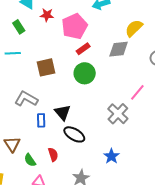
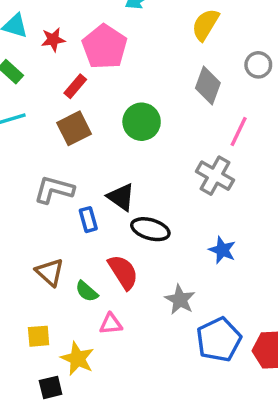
red rectangle: (83, 49) -> (75, 86), moved
gray diamond: (119, 49) -> (208, 86), moved, turned -50
red semicircle: (53, 154) -> (123, 272), size x1.5

